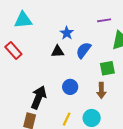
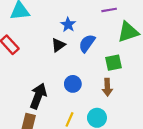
black triangle: (58, 51) -> (58, 45), turned -32

